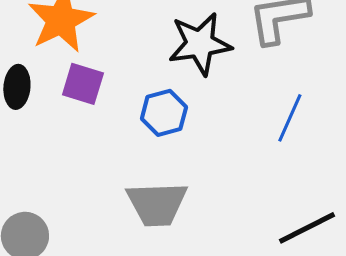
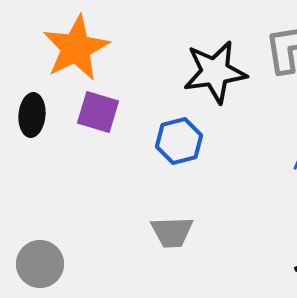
gray trapezoid: (157, 204) -> (172, 232), size x0.7

